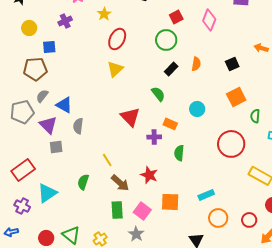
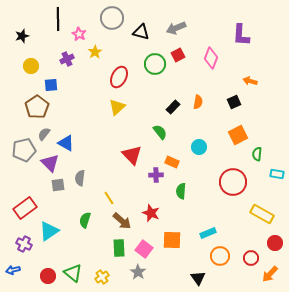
yellow star: (104, 14) -> (95, 52), moved
green circle: (166, 40) -> (155, 64), moved
orange arrow: (261, 48) -> (250, 81), moved
brown pentagon: (35, 69) -> (37, 107), turned -30
gray semicircle: (78, 126) -> (80, 178), moved

